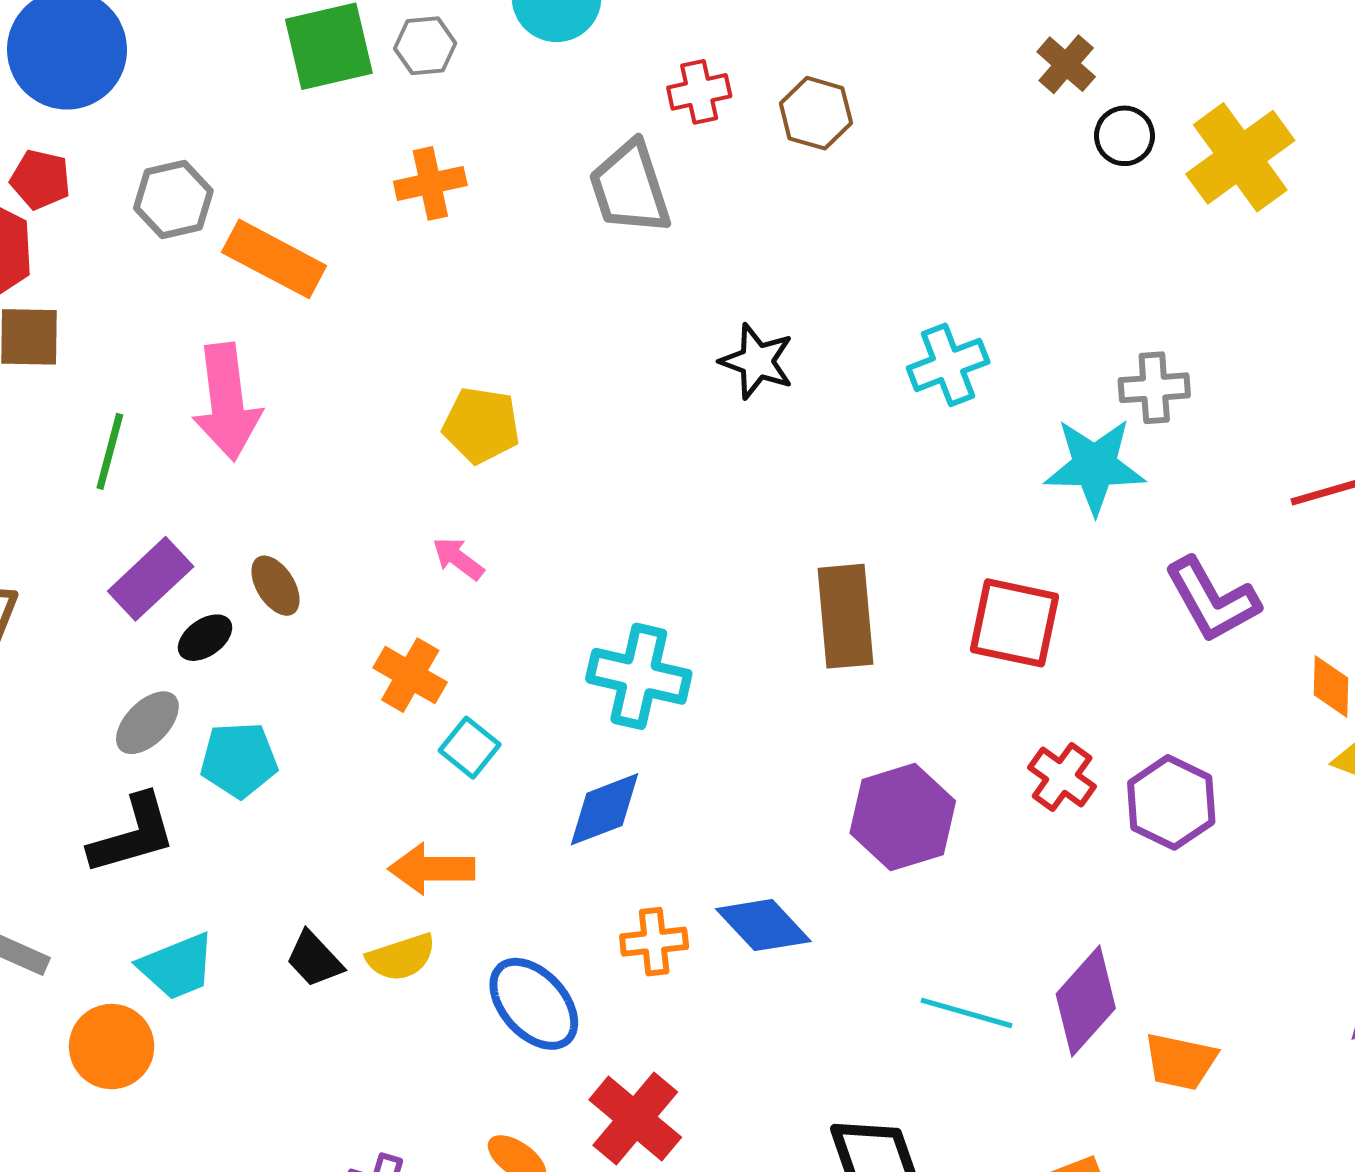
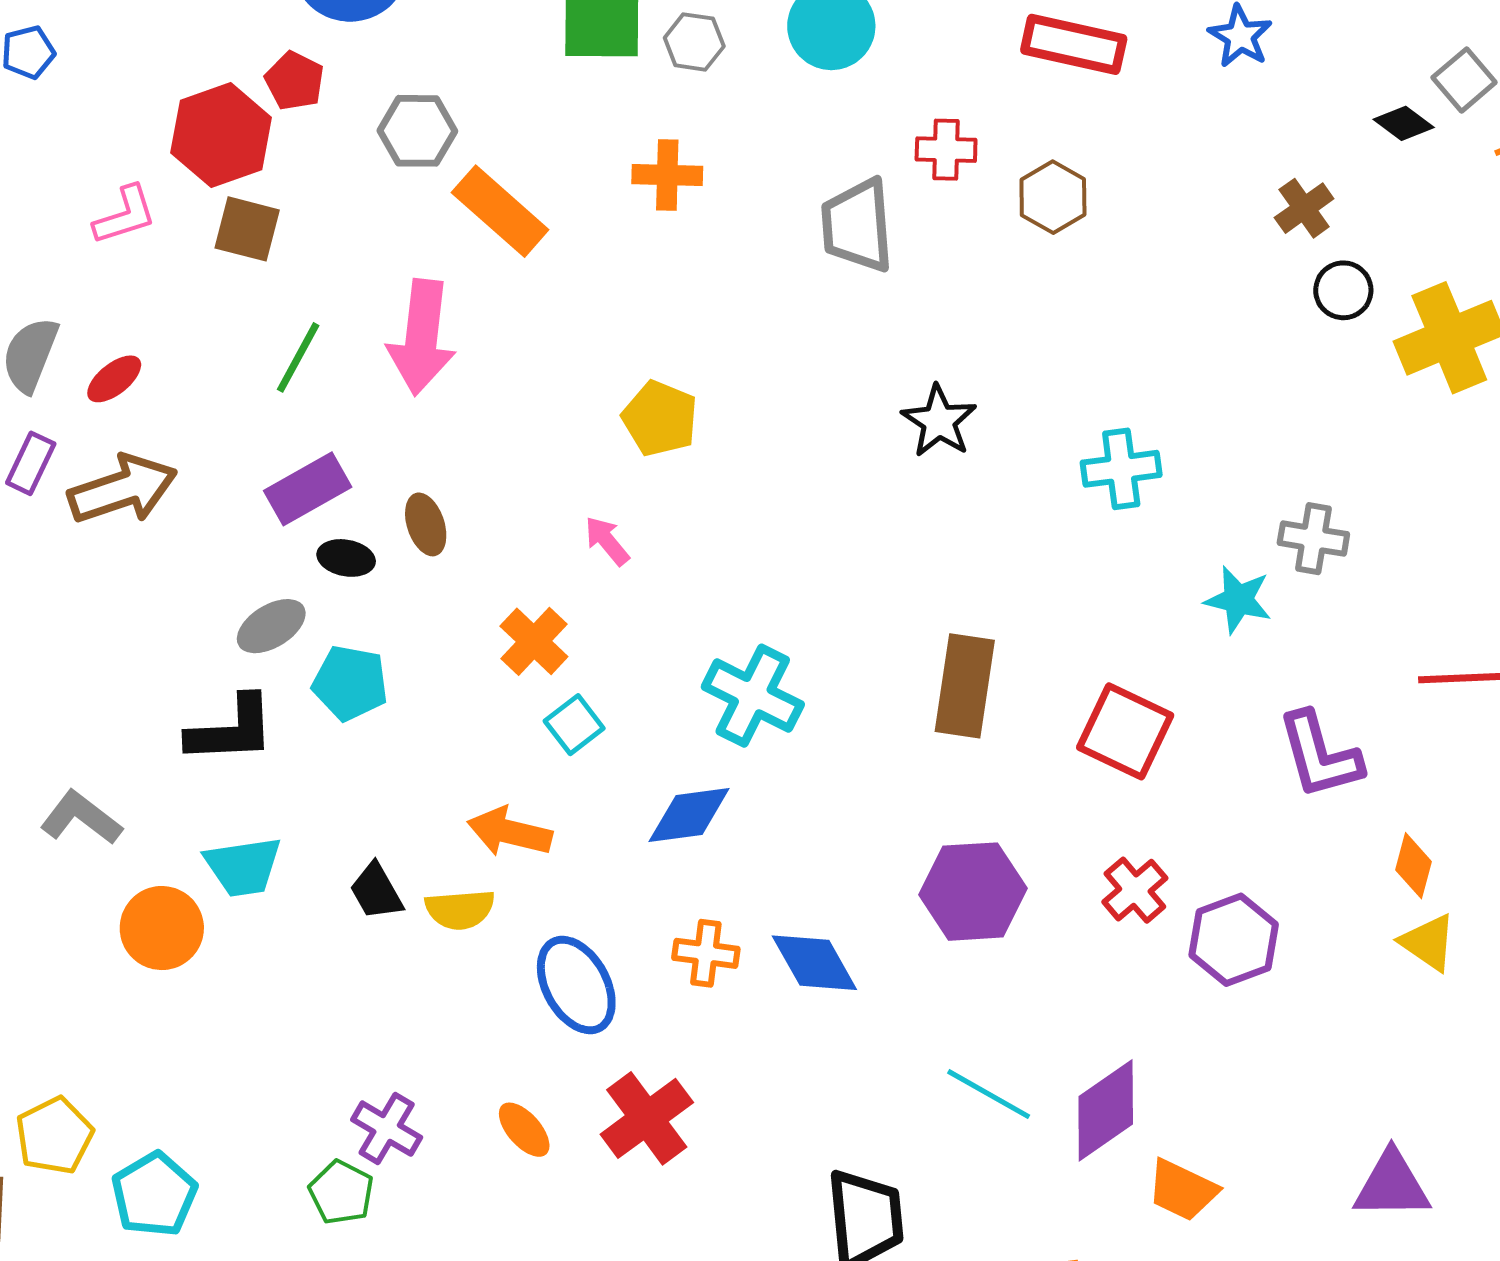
cyan star: (1095, 466) -> (1238, 600), size x0.7
black ellipse: (205, 638) -> (346, 558), turned 32

